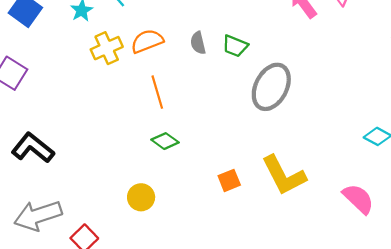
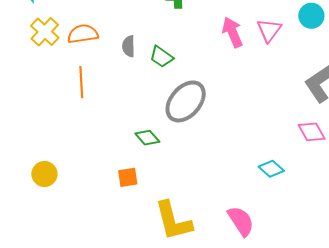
yellow cross: (107, 48) -> (45, 32), turned -36
green diamond: (165, 141) -> (147, 138), moved
yellow L-shape: (284, 175) -> (173, 221), moved

